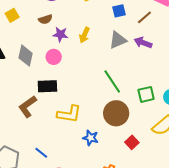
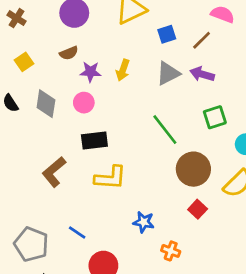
yellow square: (12, 15) -> (24, 62), moved
black rectangle: (47, 86) -> (94, 141), moved
green square: (146, 94) -> (215, 117), moved
brown circle: (116, 113) -> (193, 169), moved
blue star: (91, 138) -> (144, 222), moved

